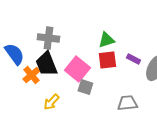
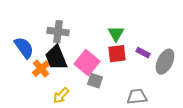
green triangle: (106, 40) -> (116, 34), turned -42

